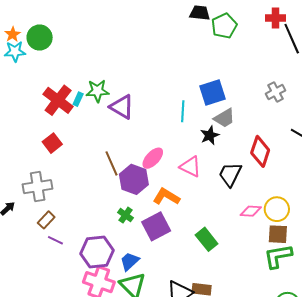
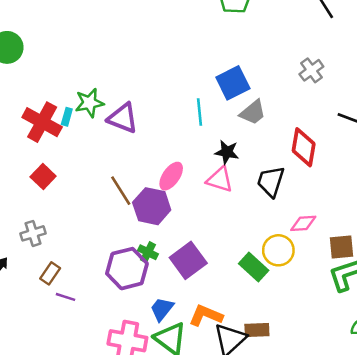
black star: (210, 135) -> (227, 152), moved, turned -30
gray cross: (38, 187) -> (33, 233), size x0.7
orange L-shape: (166, 197) -> (206, 315), moved
yellow circle: (277, 209) -> (278, 250), moved
purple hexagon: (97, 252) -> (127, 269), moved

